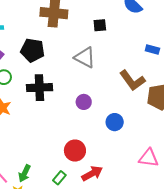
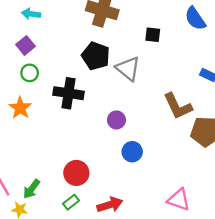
black pentagon: (33, 50) -> (96, 56), moved
blue circle: (115, 122) -> (132, 152), moved
red circle: (75, 151) -> (76, 173), moved

